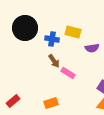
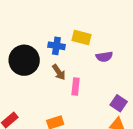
black circle: (25, 28) -> (24, 60), moved
pink rectangle: (68, 73) -> (76, 87), turned 64

